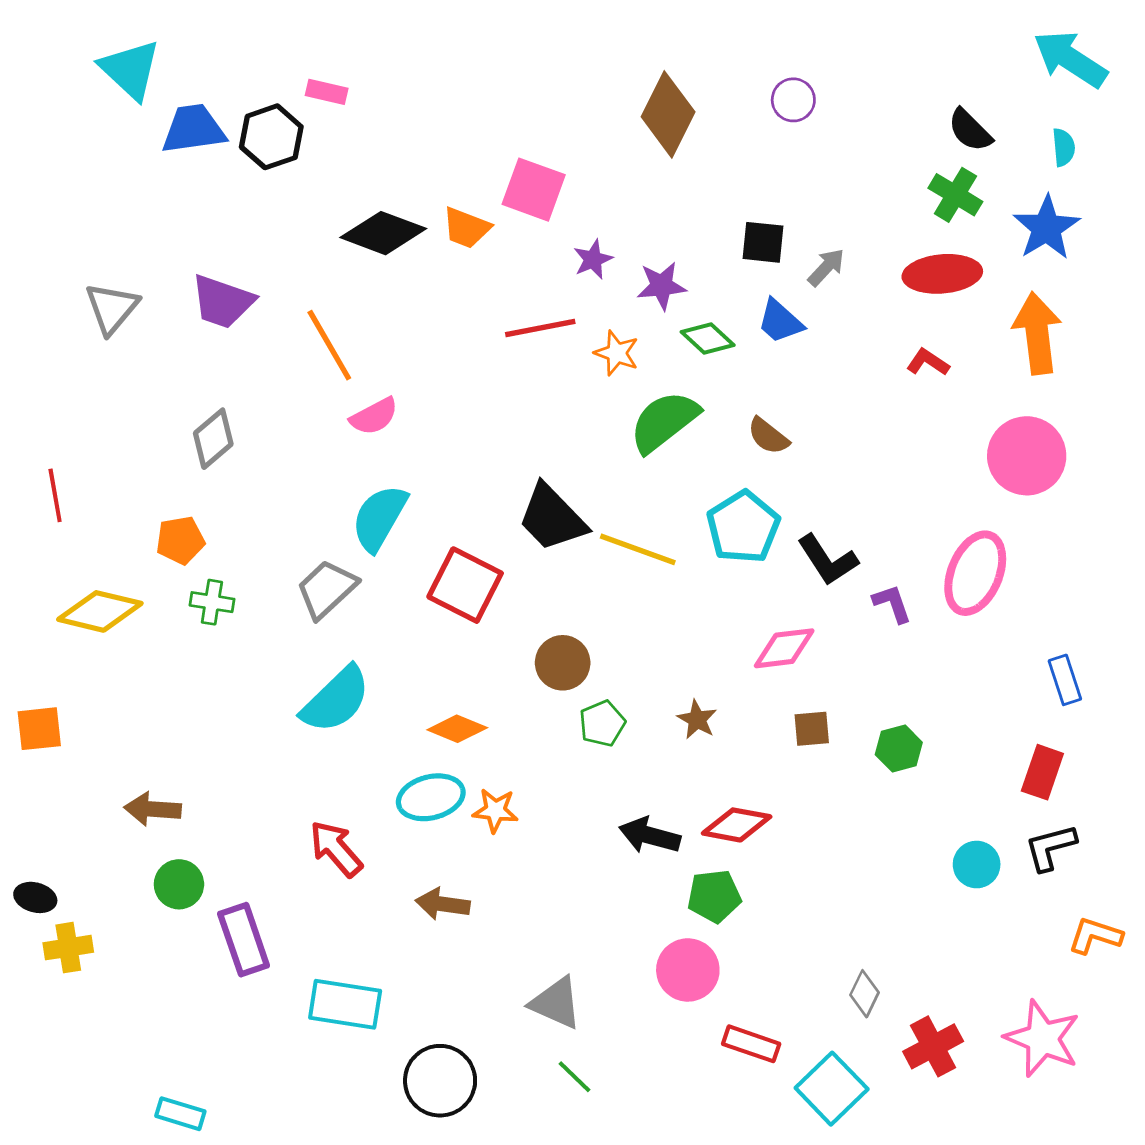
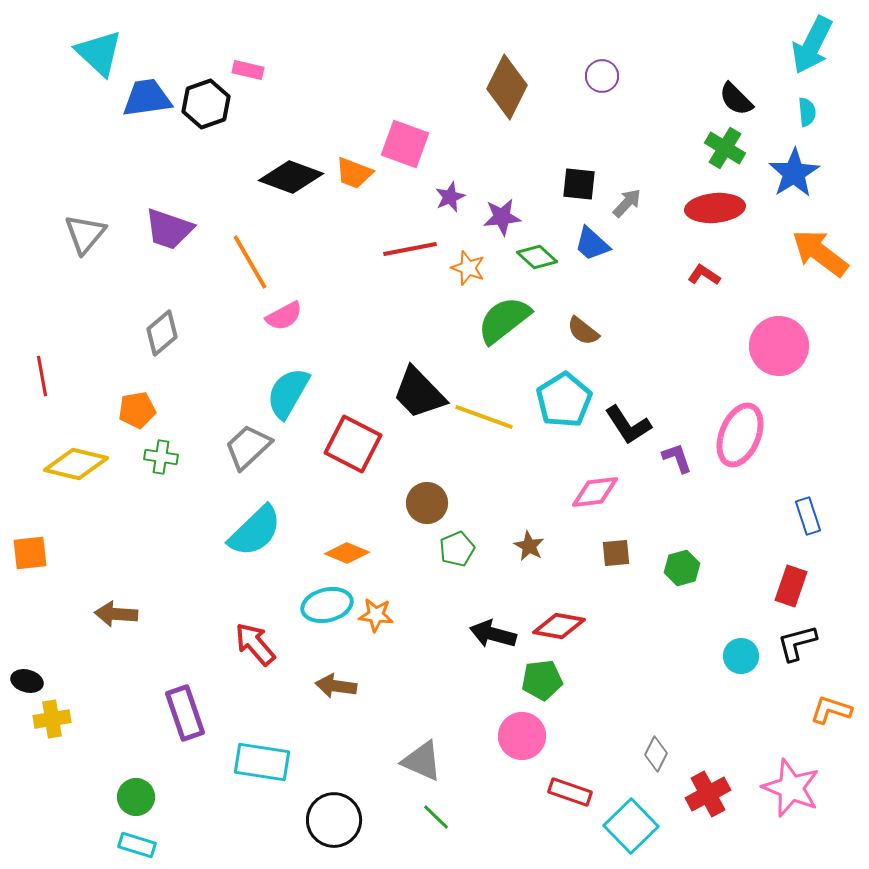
cyan arrow: (1070, 59) -> (812, 45), turned -96
orange arrow: (1037, 333) -> (820, 253), moved, turned -46
green circle: (179, 884) -> (136, 797), moved

